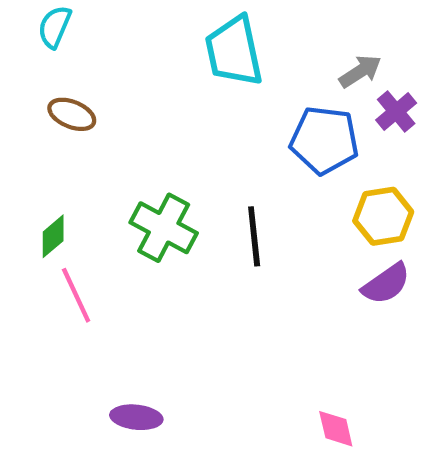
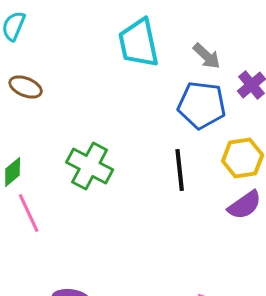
gray arrow: (360, 71) -> (207, 56), moved, turned 76
black line: (254, 236) -> (180, 170), moved

